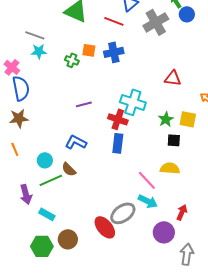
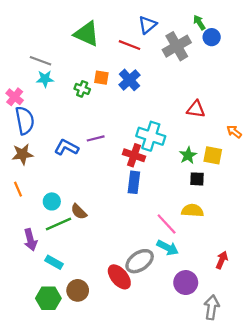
blue cross: (114, 52) -> (129, 80), turned -30
blue L-shape: (76, 142) -> (66, 147), moved
red arrow: (182, 212) -> (222, 260), moved

